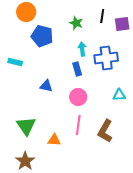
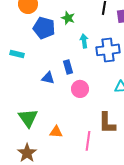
green star: (76, 23) -> (68, 18), moved
blue rectangle: (77, 69) -> (68, 67), moved
pink line: (78, 125) -> (88, 141), moved
brown L-shape: (105, 131) -> (107, 123), turned -30

